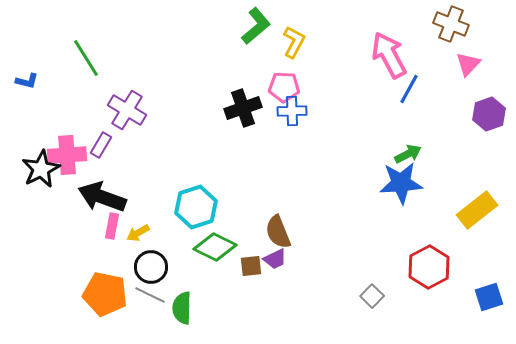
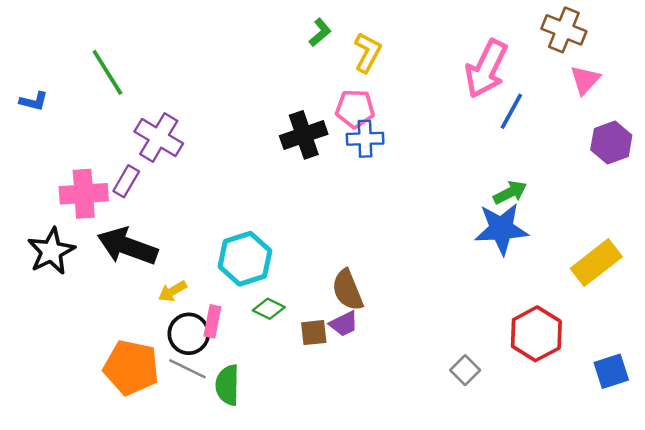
green L-shape: (256, 26) -> (320, 32), size x0.6
pink arrow: (389, 55) -> (486, 69), turned -126
black star: (41, 169) -> (51, 251), moved
pink rectangle: (112, 226) -> (212, 321), moved
green diamond: (215, 247) -> (269, 309), size x0.6

